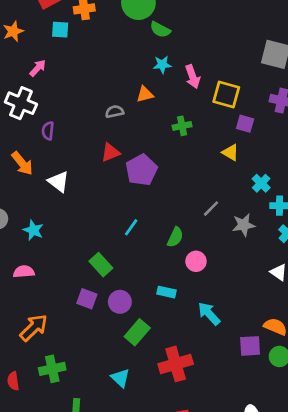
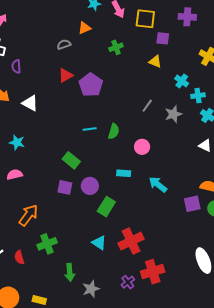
cyan line: (131, 227) -> (90, 129), turned 56
green semicircle: (175, 237) -> (114, 131), moved
red cross: (176, 364) -> (131, 241), moved

